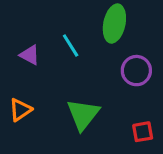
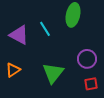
purple triangle: (30, 55) -> (19, 35), size x1.5
purple circle: (136, 71) -> (87, 59), moved

